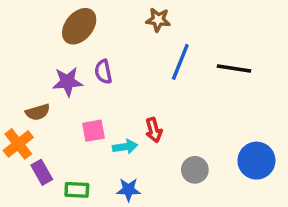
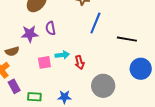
black line: (234, 68) -> (127, 39), moved
cyan arrow: (125, 147) -> (62, 55), moved
blue circle: (256, 161) -> (141, 69), moved
gray circle: (195, 170) -> (103, 86), size x1.5

